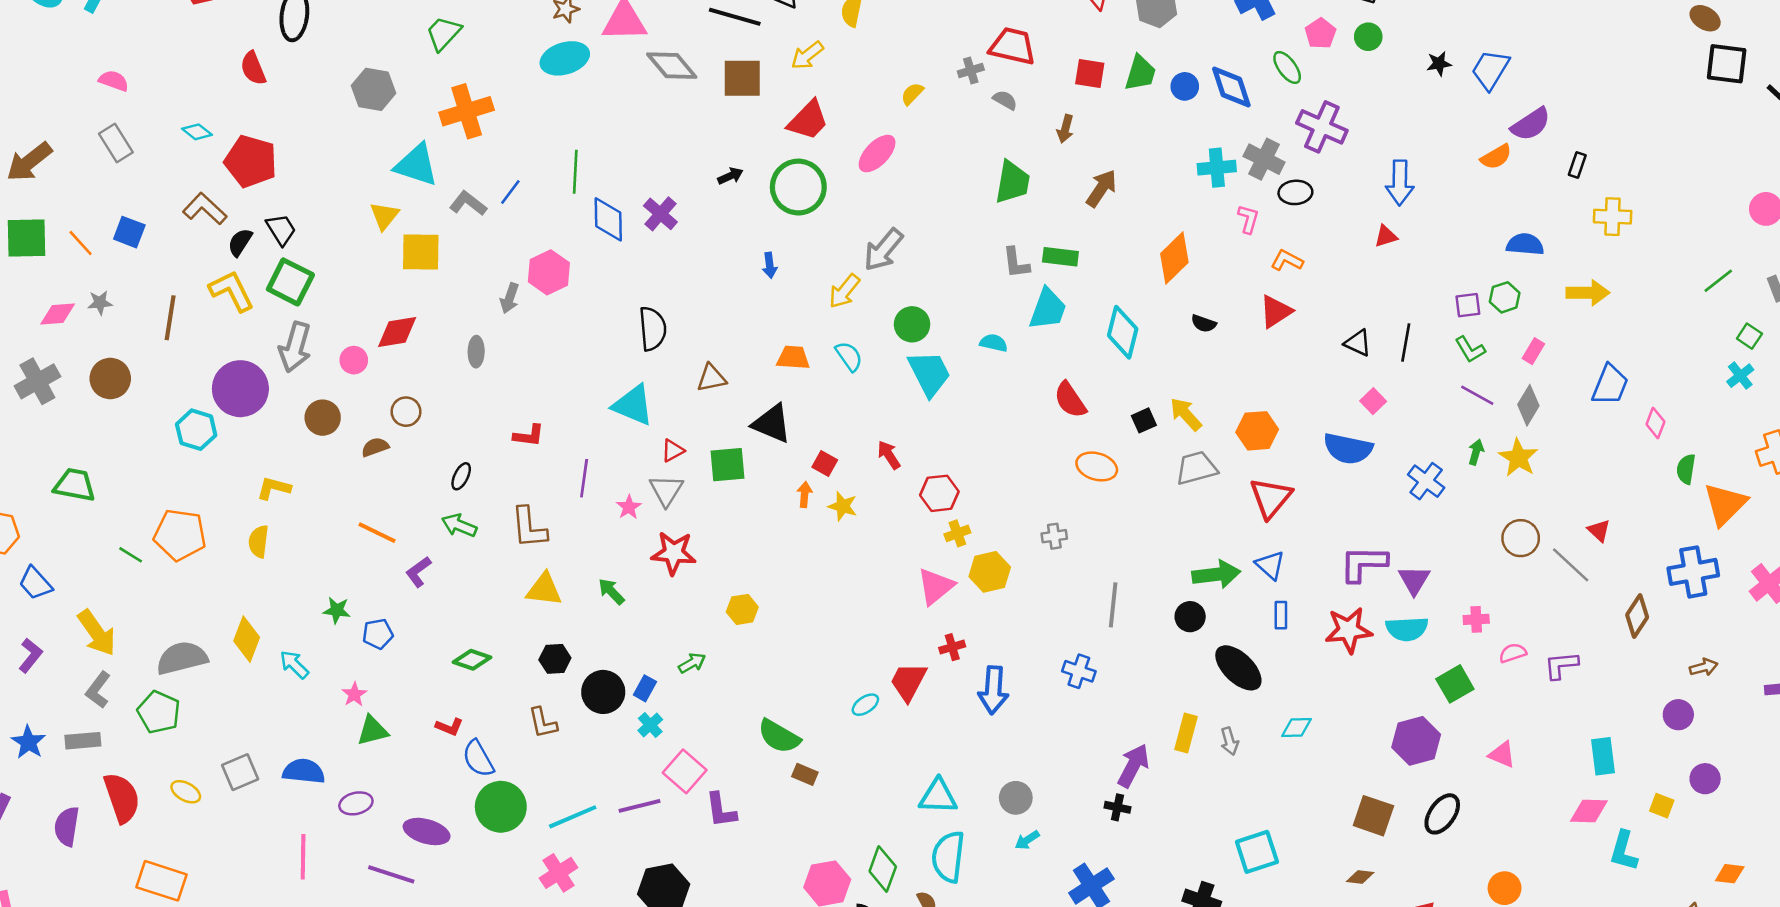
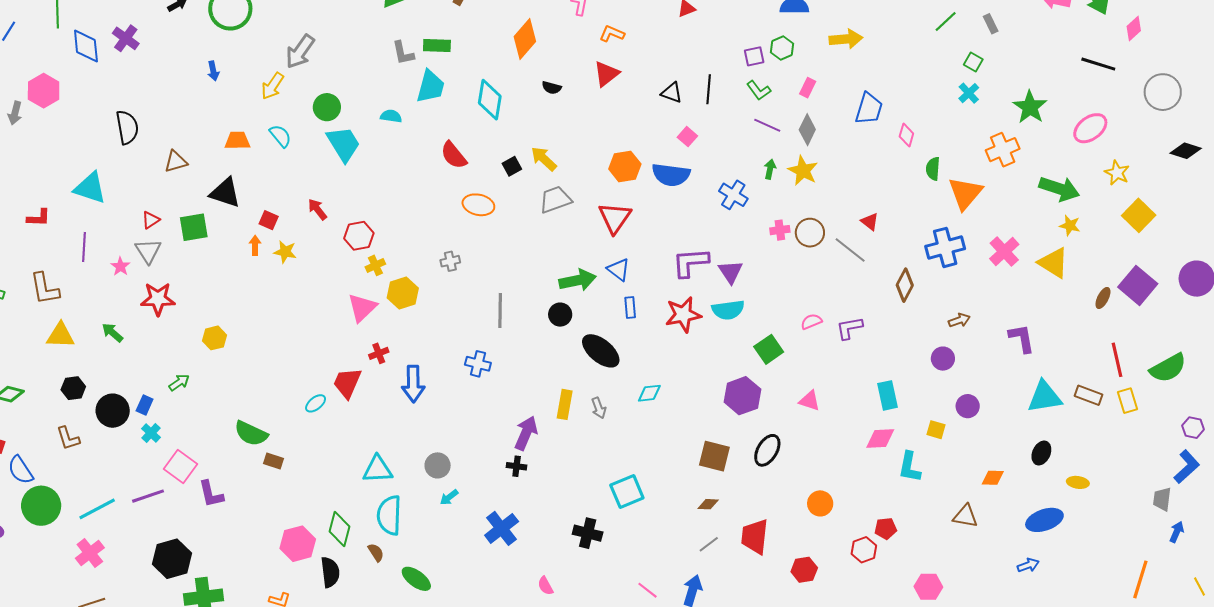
cyan triangle: (633, 405) -> (90, 188), moved
orange hexagon: (1257, 431) -> (625, 166), moved
pink cross: (1476, 619) -> (780, 230), moved

